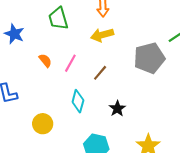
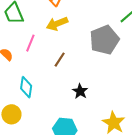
pink line: (70, 63) -> (30, 43), moved
cyan diamond: (78, 101) -> (26, 87), moved

